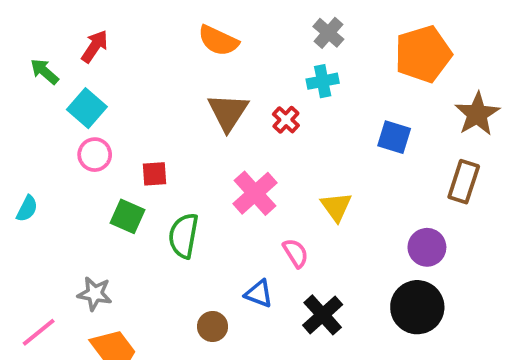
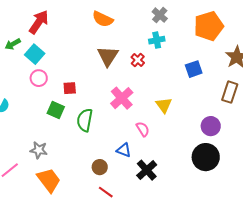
red arrow: (95, 46) -> (39, 22), size x1.4
green arrow: (44, 71) -> (13, 44), moved, turned -70
blue square: (394, 137) -> (194, 69), turned -36
black cross: (323, 315) -> (147, 170), moved

